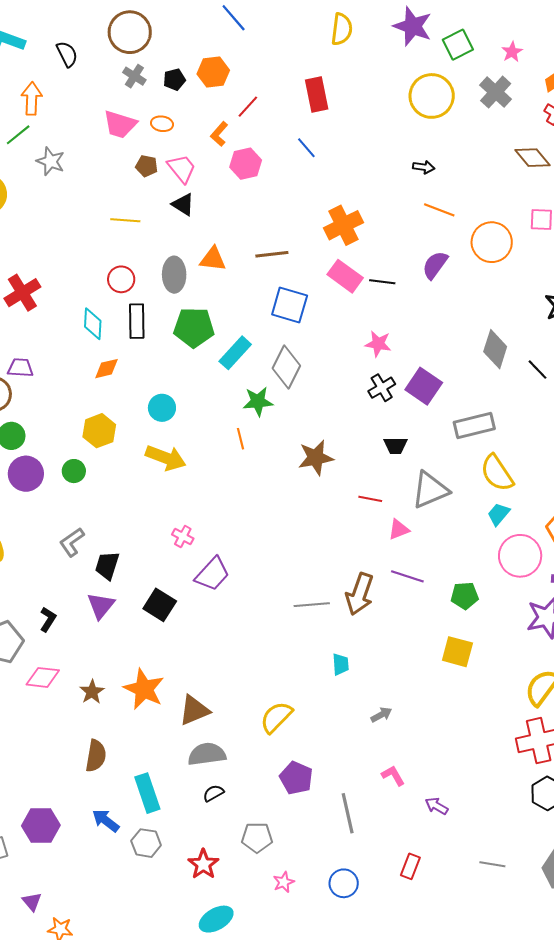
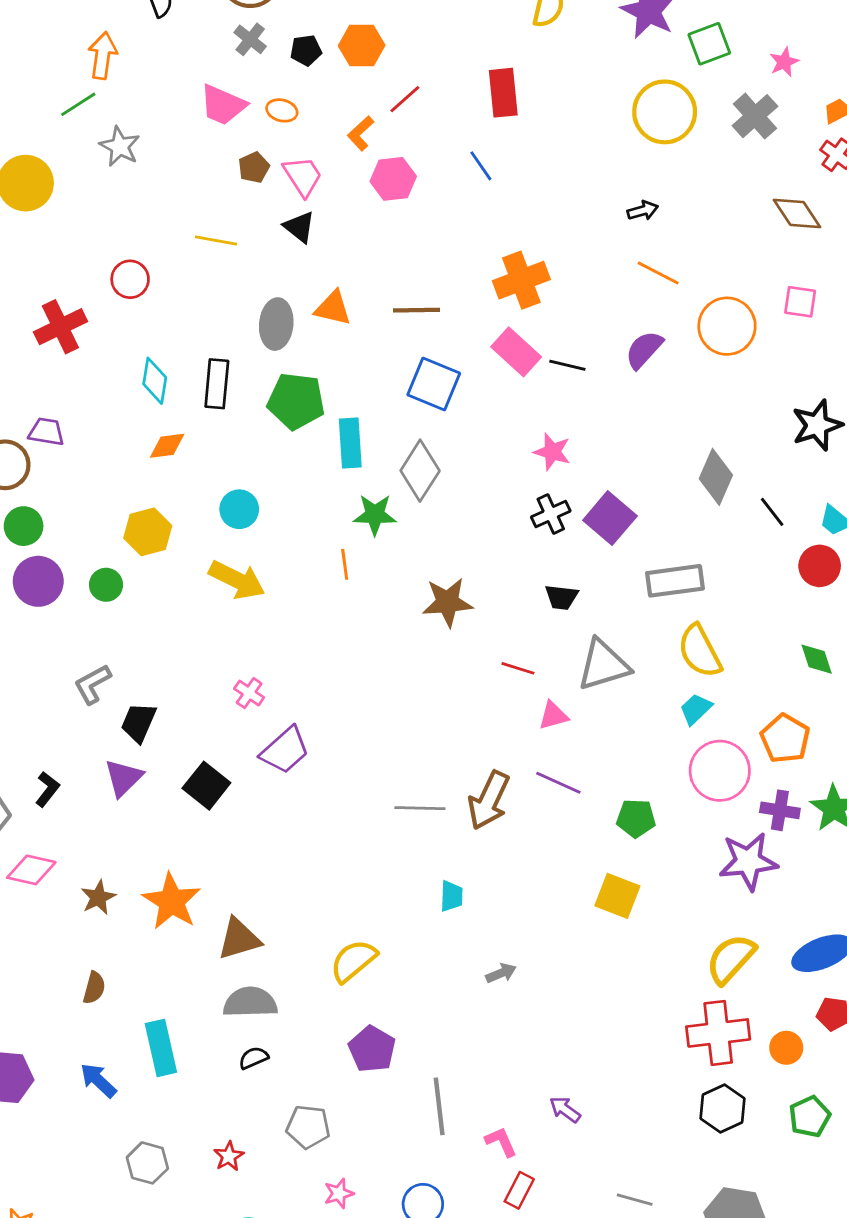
brown pentagon: (147, 166) -> (254, 167), turned 30
black arrow: (424, 167) -> (643, 211), turned -30
red circle: (121, 279) -> (130, 279), moved
cyan rectangle: (235, 353) -> (350, 443), turned -52
brown semicircle: (96, 756) -> (94, 988), size x0.7
pink L-shape: (393, 776) -> (501, 1142), moved
gray hexagon: (146, 843) -> (147, 1163), moved
red star: (203, 864) -> (229, 1156), size x0.7

